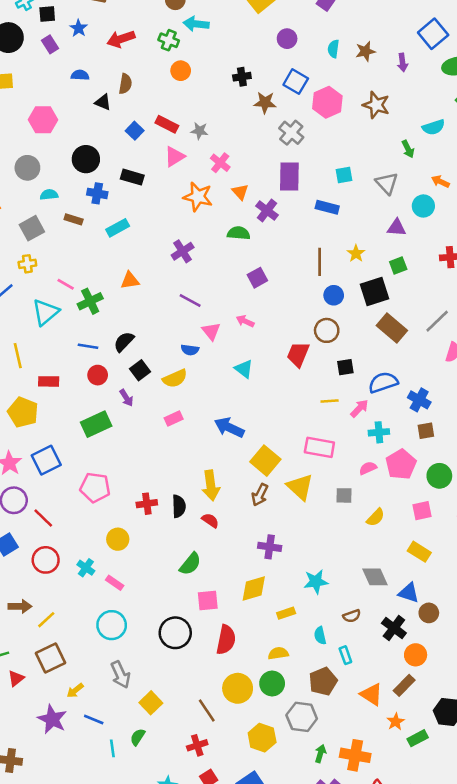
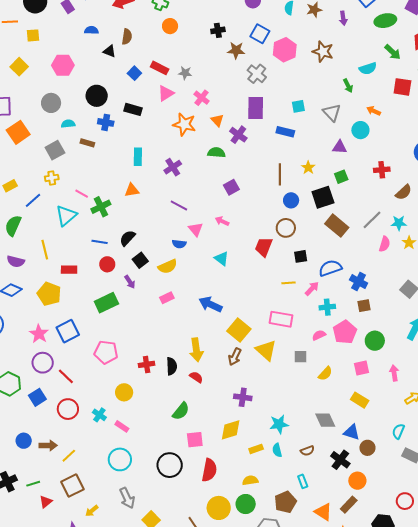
cyan rectangle: (118, 228) -> (138, 157), moved, turned -60
cyan semicircle: (320, 636) -> (277, 450), moved

